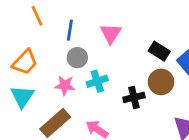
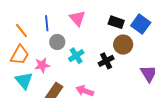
orange line: (37, 16) -> (21, 31), moved
pink star: (65, 85) -> (42, 65), moved

